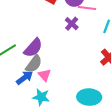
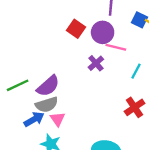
gray semicircle: (34, 64) -> (47, 105), turned 30

